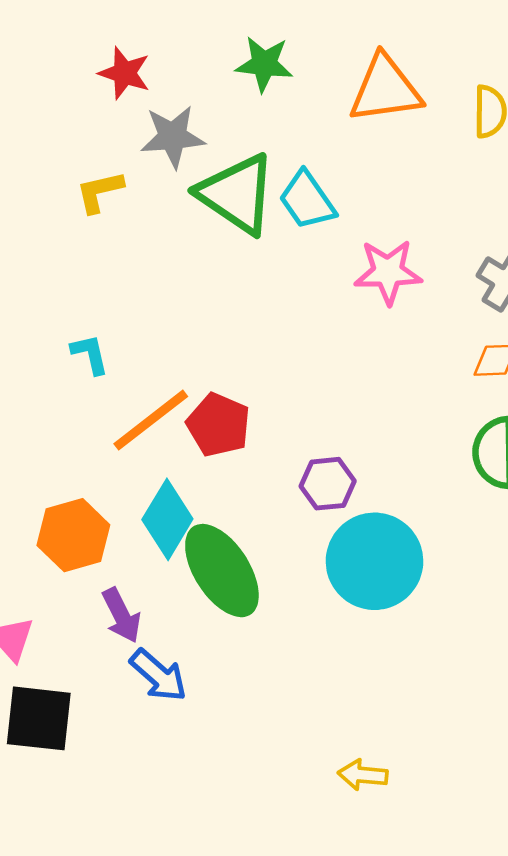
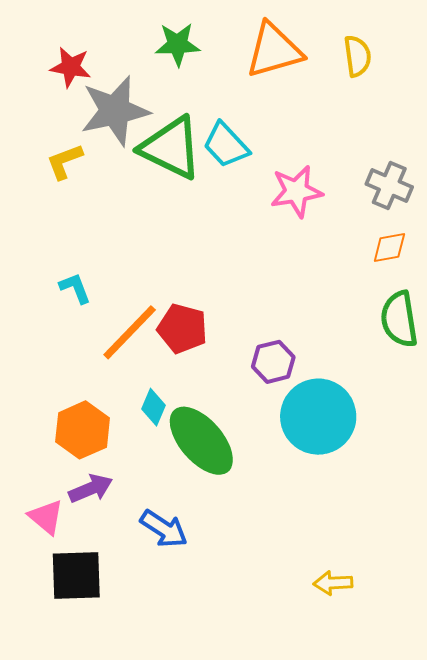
gray star: (173, 137) -> (115, 111), size x1.4
cyan diamond: (167, 519) -> (153, 407), size x0.6
purple arrow: (121, 615) -> (91, 489), moved, turned -78

